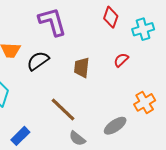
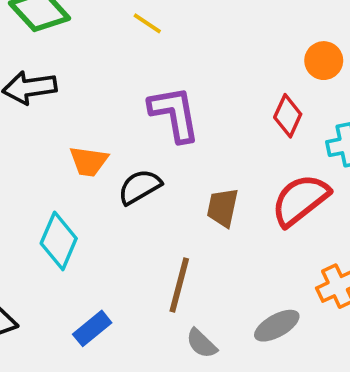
red semicircle: (121, 60) -> (300, 200), size x2.0
brown line: (63, 109) -> (179, 285), turned 56

